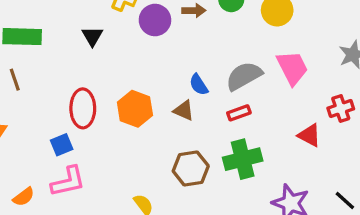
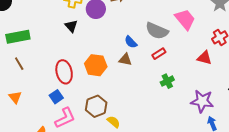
black triangle: (92, 36) -> (71, 26), moved
gray semicircle: (244, 76) -> (157, 31), turned -115
green cross: (243, 159) -> (167, 81), size x0.6
brown hexagon: (191, 168) -> (96, 106), moved

